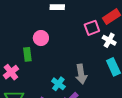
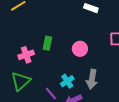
pink circle: (41, 38) -> (80, 49), moved

